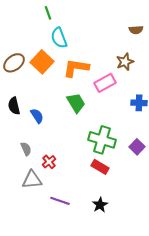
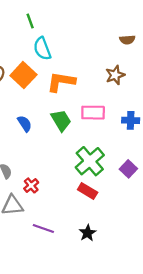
pink rectangle: (105, 83) -> (93, 113), moved, turned 30
blue semicircle: (37, 116) -> (25, 124), moved
green cross: (102, 140) -> (90, 161), turned 32

